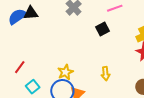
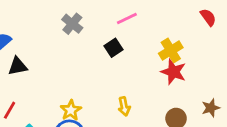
black triangle: (31, 13) -> (18, 66), moved

